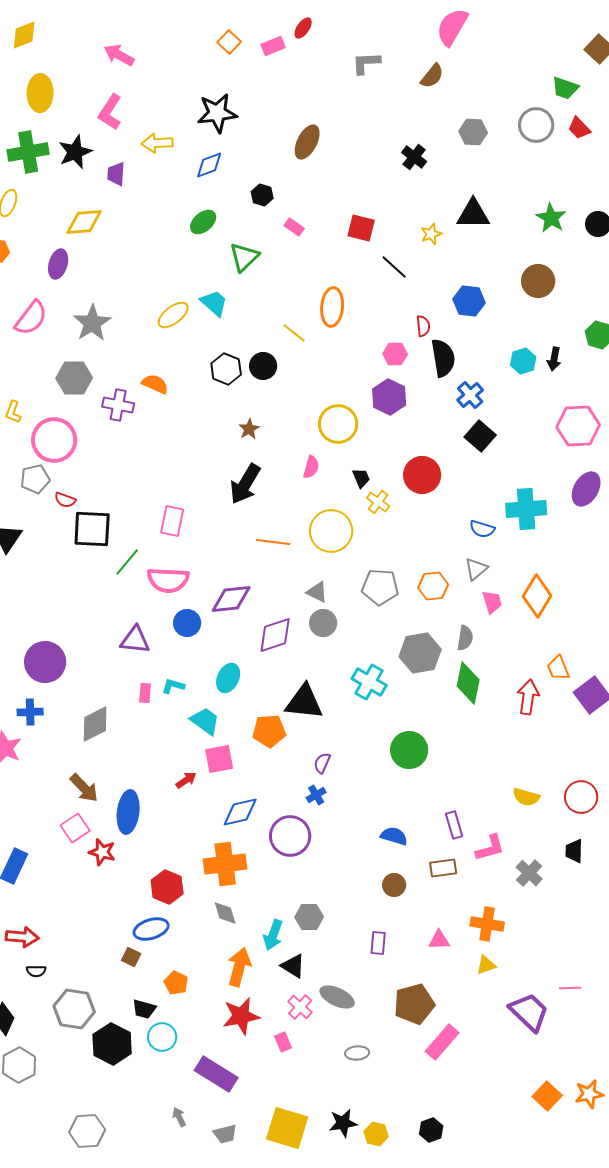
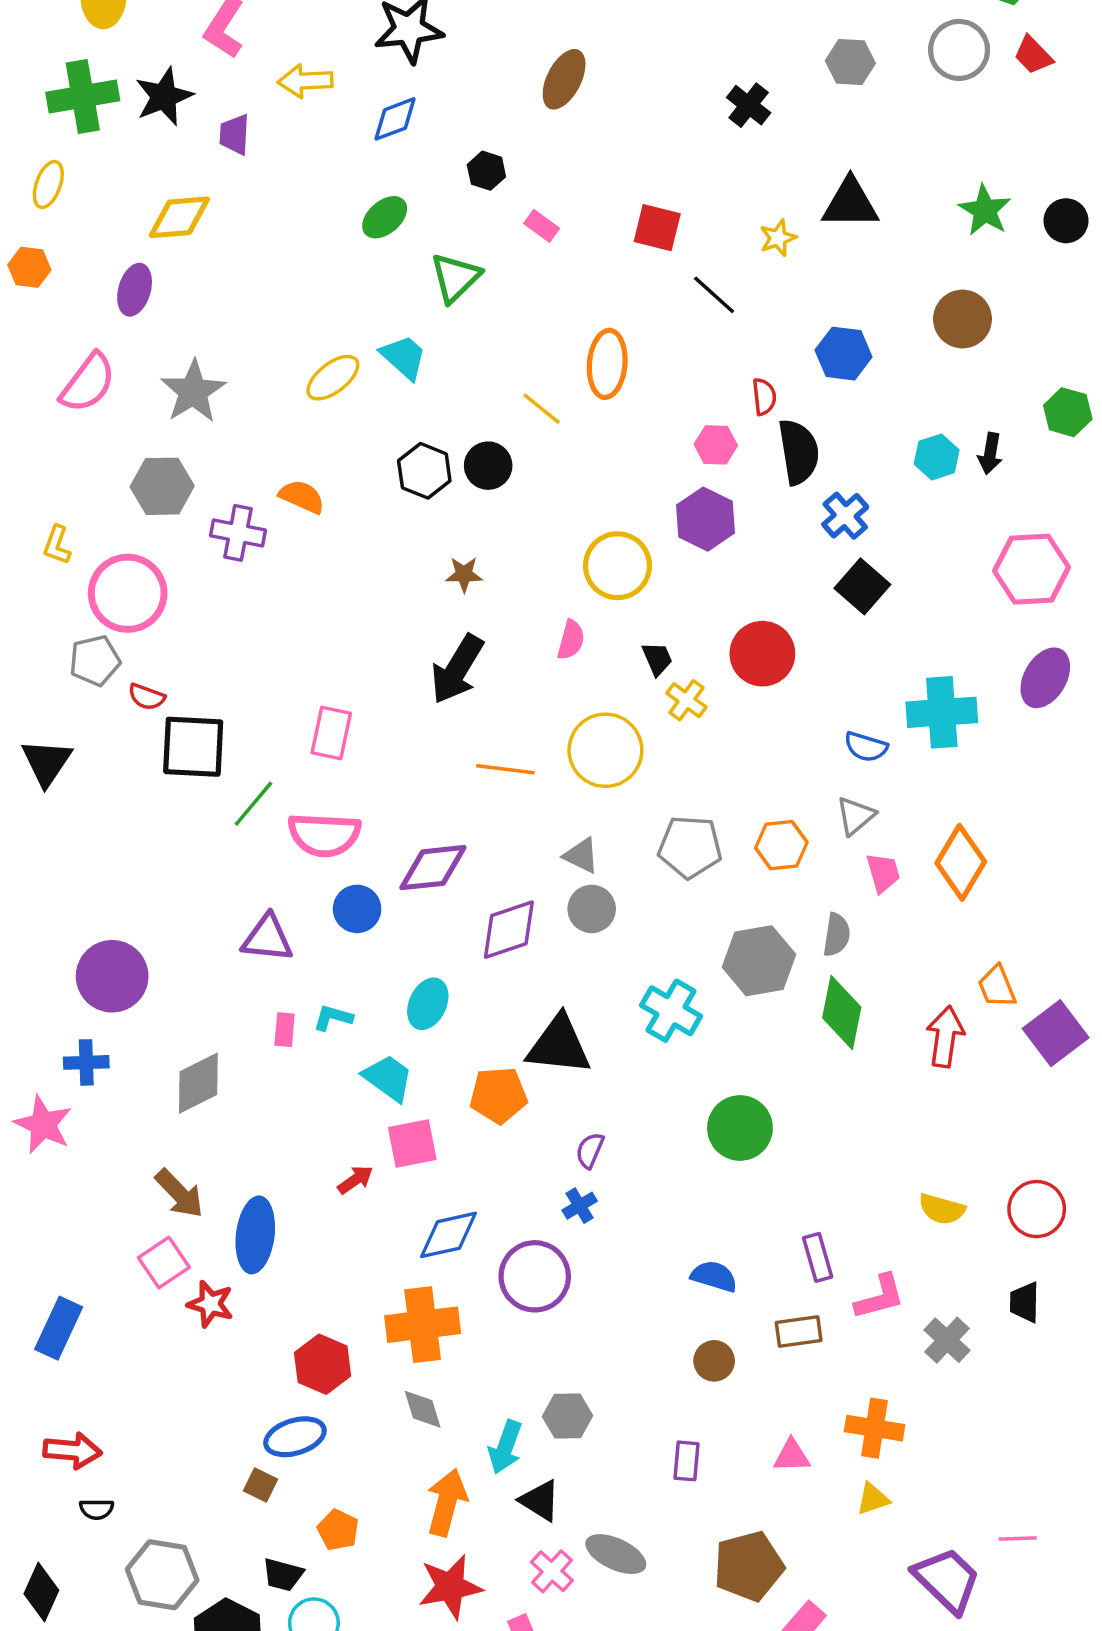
brown star: (249, 429) -> (464, 574), turned 30

